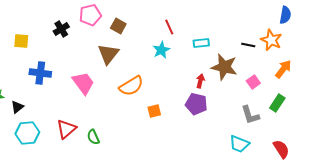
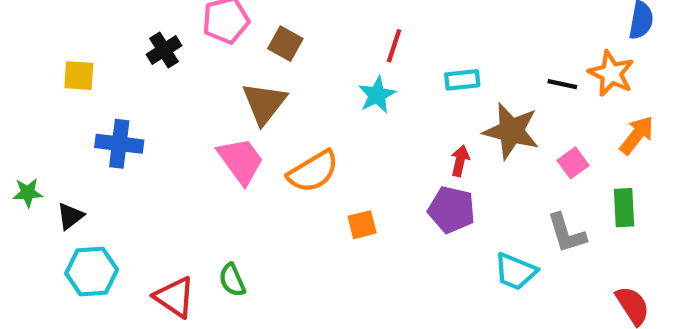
red line: (169, 27) -> (394, 46), turned 42
pink trapezoid: (83, 83) -> (241, 161), moved
green rectangle: (277, 103) -> (624, 208), turned -36
red triangle: (66, 129) -> (175, 297), moved, turned -45
cyan trapezoid: (239, 144) -> (515, 272), moved

